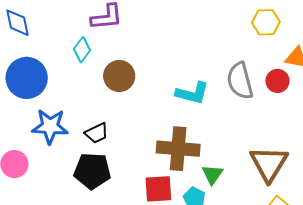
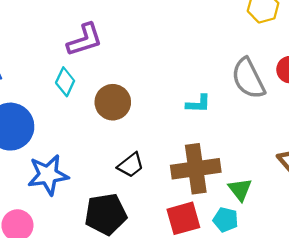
cyan L-shape: (192, 93) -> (198, 104), size x0.7
black trapezoid: (97, 133) -> (131, 165), moved

